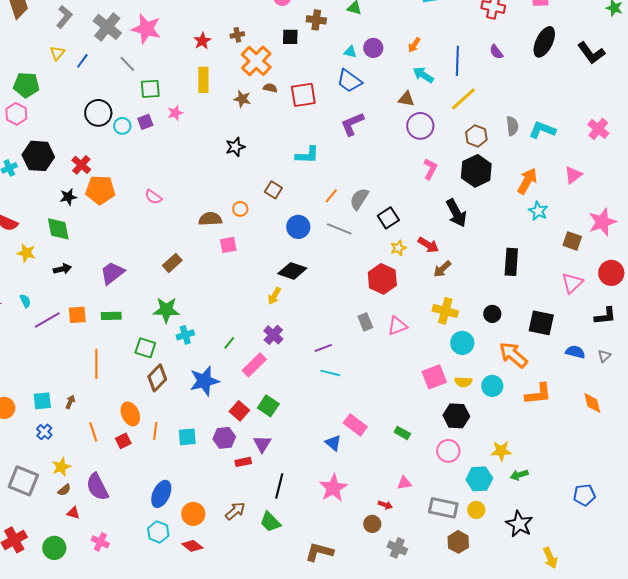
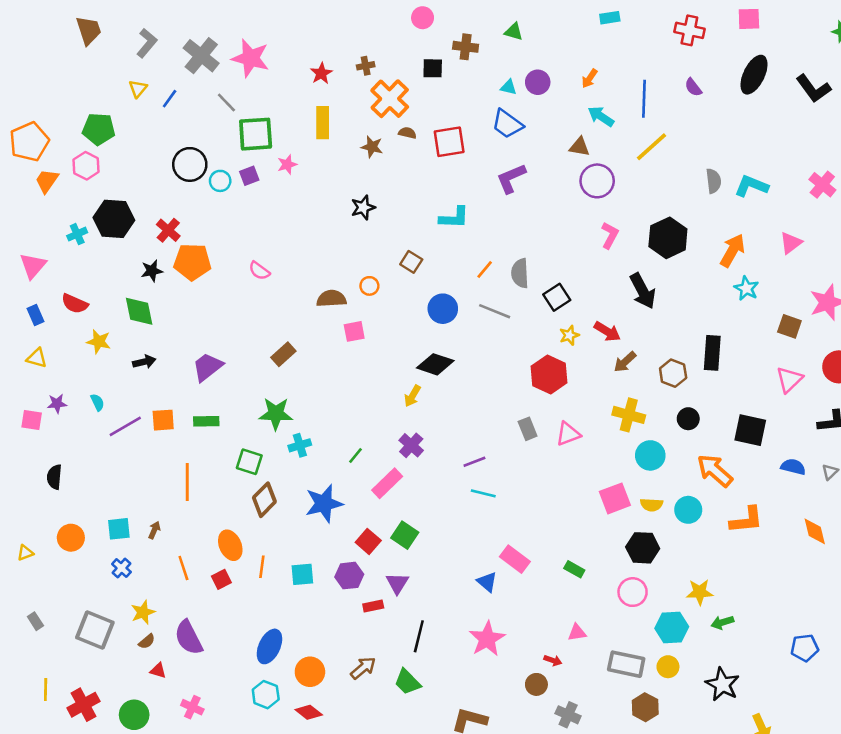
green square: (150, 89) -> (256, 134), size x1.4
brown hexagon: (476, 136) -> (673, 373), moved
gray semicircle: (359, 199) -> (520, 273), turned -35

